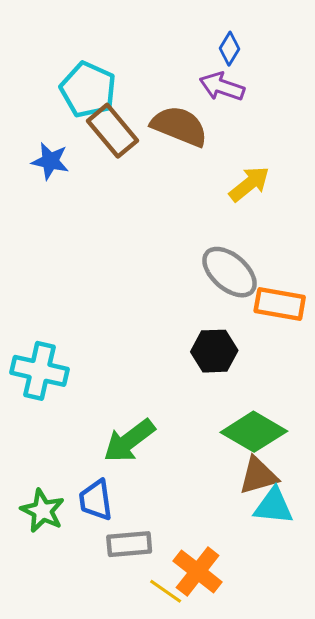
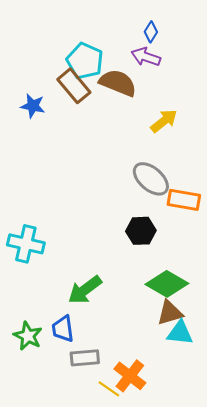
cyan pentagon: (88, 90) -> (85, 61), moved

